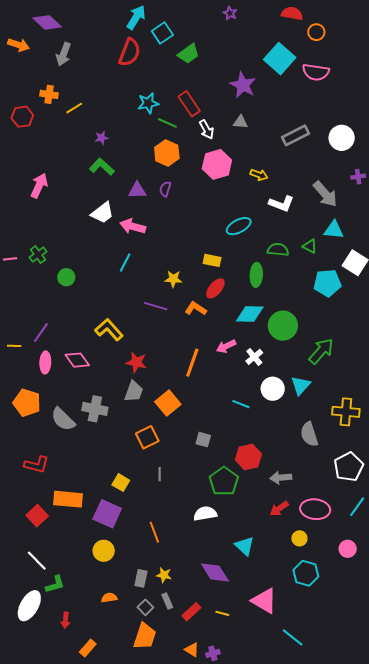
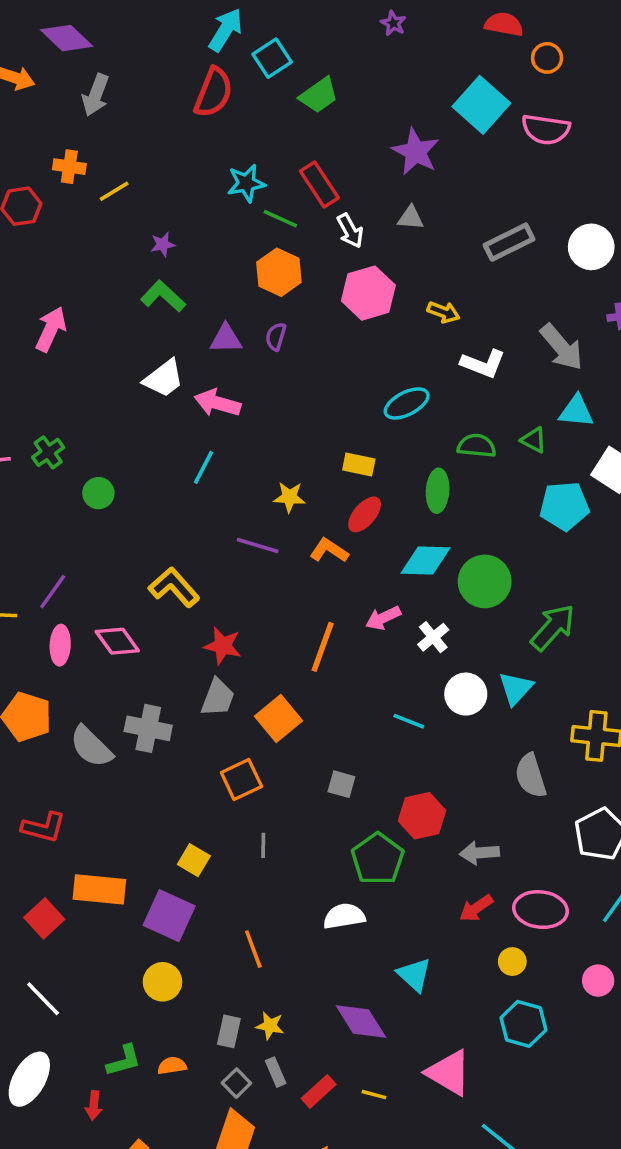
green L-shape: (55, 584) -> (124, 1061), moved

